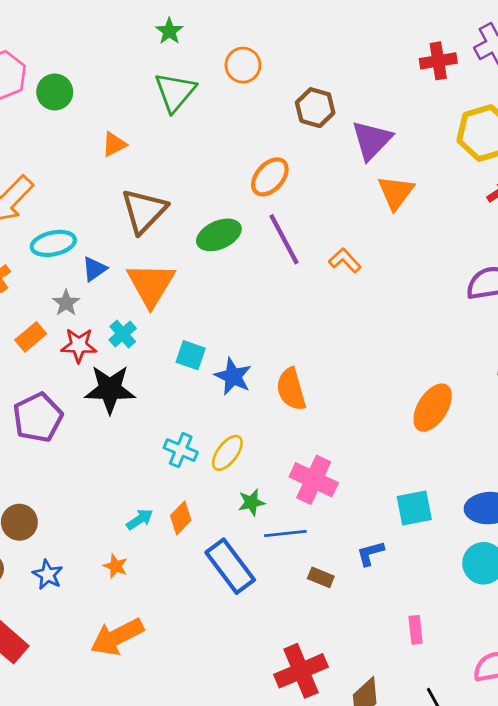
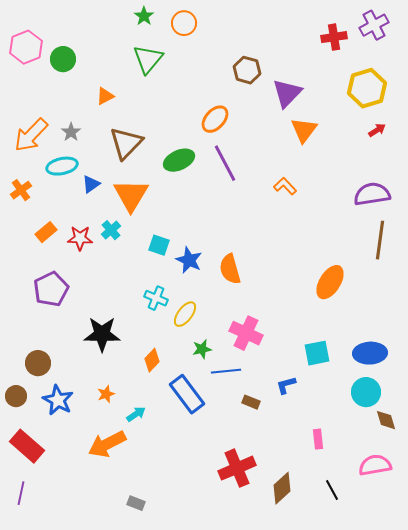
orange circle: (243, 65) -> (184, 23), moved
orange L-shape: (345, 260) -> (285, 186), moved
gray star: (66, 303) -> (71, 132), moved
black star: (110, 389) -> (102, 334), moved
cyan cross: (181, 450) -> (156, 298), moved
cyan arrow: (140, 519) -> (136, 414), moved
orange star: (116, 566) -> (106, 394), turned 30
blue star: (48, 575) -> (58, 400), size x1.4

